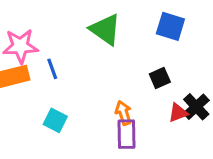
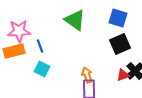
black square: (160, 78) -> (120, 44), moved, size x1.5
cyan square: (55, 120) -> (42, 69), moved

